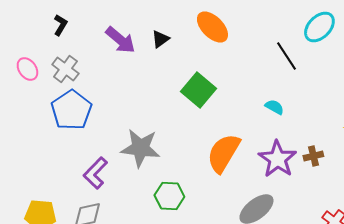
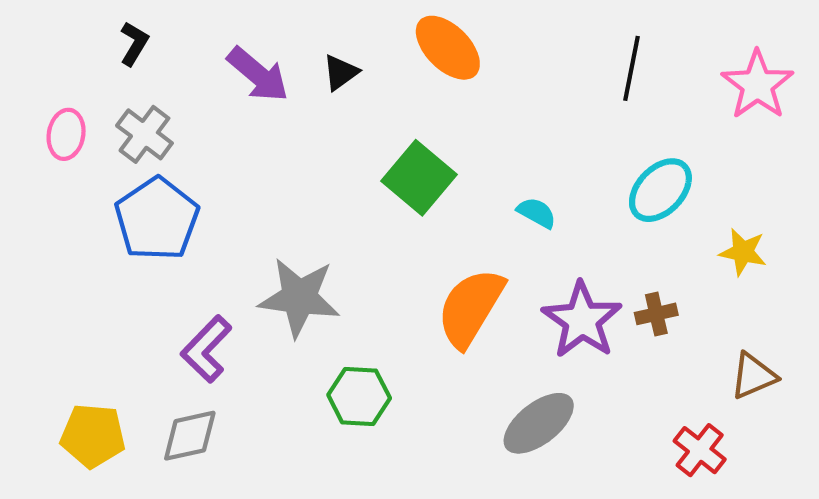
cyan ellipse: (319, 27) -> (660, 190), moved
black line: (286, 56) -> (632, 68), moved, turned 44
pink ellipse: (27, 69) -> (66, 134), turned 45
cyan semicircle: (274, 107) -> (537, 213), moved

